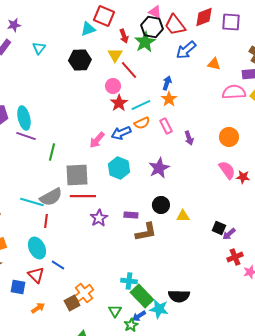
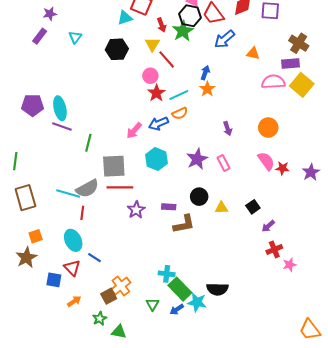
pink rectangle: (166, 126) -> (224, 163), moved
black square: (219, 228) -> (253, 207), moved, turned 32
green star: (131, 325) -> (100, 319), moved

